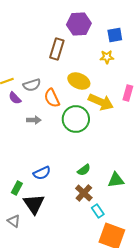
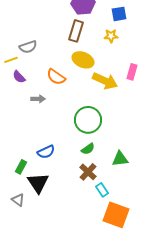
brown rectangle: (57, 49) -> (76, 31), moved
gray semicircle: (32, 85) -> (28, 47), moved
orange semicircle: (52, 98) -> (56, 77), turned -30
green circle: (76, 119) -> (88, 120), moved

